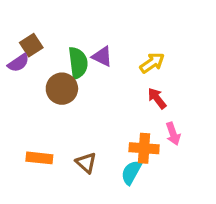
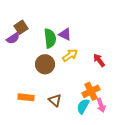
yellow arrow: (152, 63) -> (70, 55), moved
brown circle: (62, 89) -> (45, 64), moved
pink arrow: (173, 134) -> (101, 105), moved
orange cross: (144, 148) -> (91, 91), turned -30

